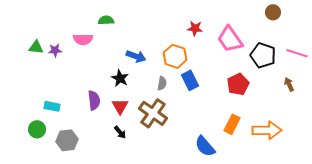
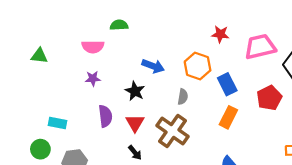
pink trapezoid: (230, 39) -> (260, 47), turned 112
purple star: (55, 50) -> (93, 79), moved
blue rectangle: (190, 80) -> (227, 84), moved
orange rectangle: (232, 124) -> (228, 117), moved

